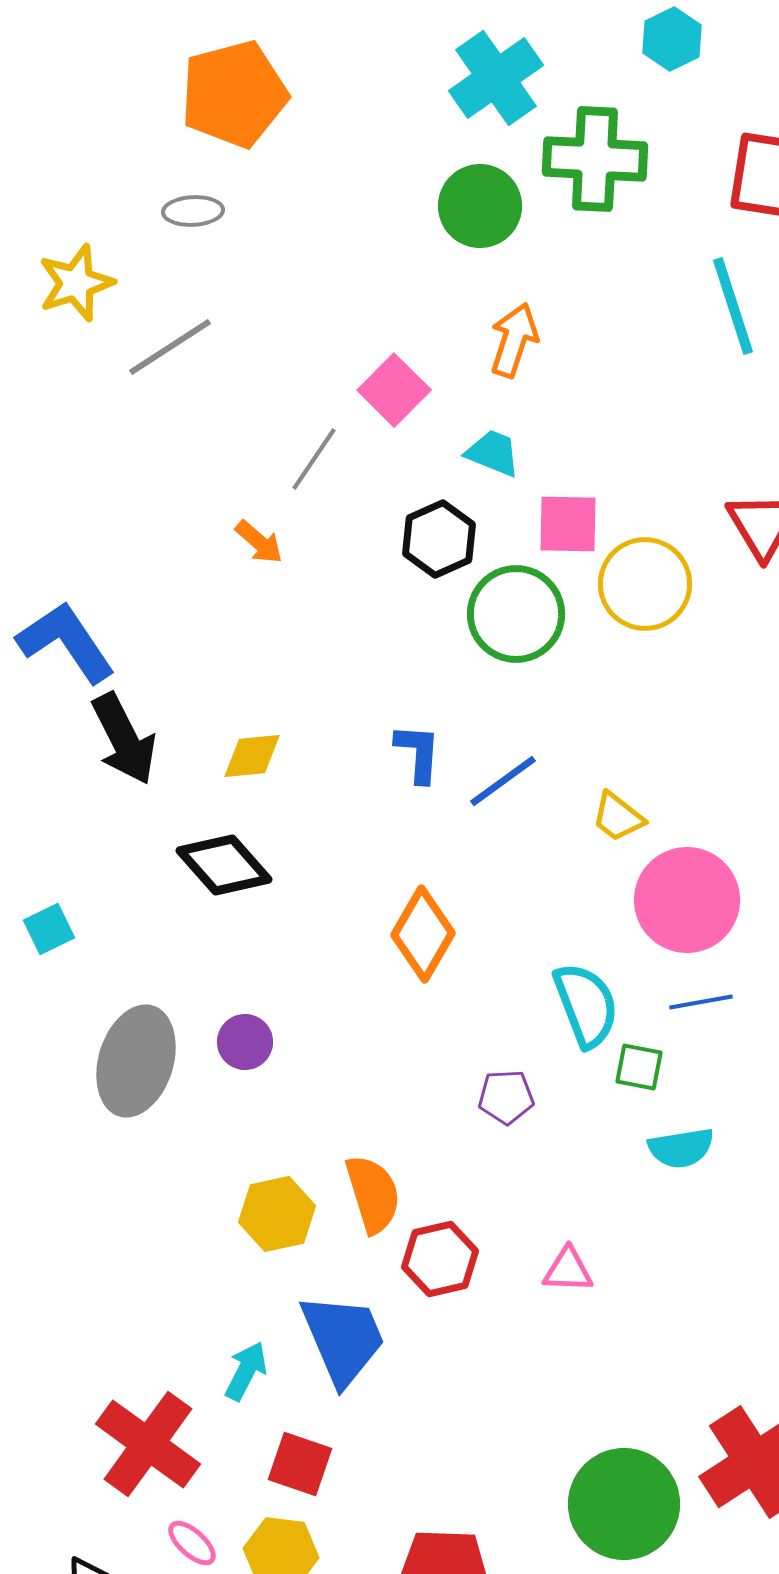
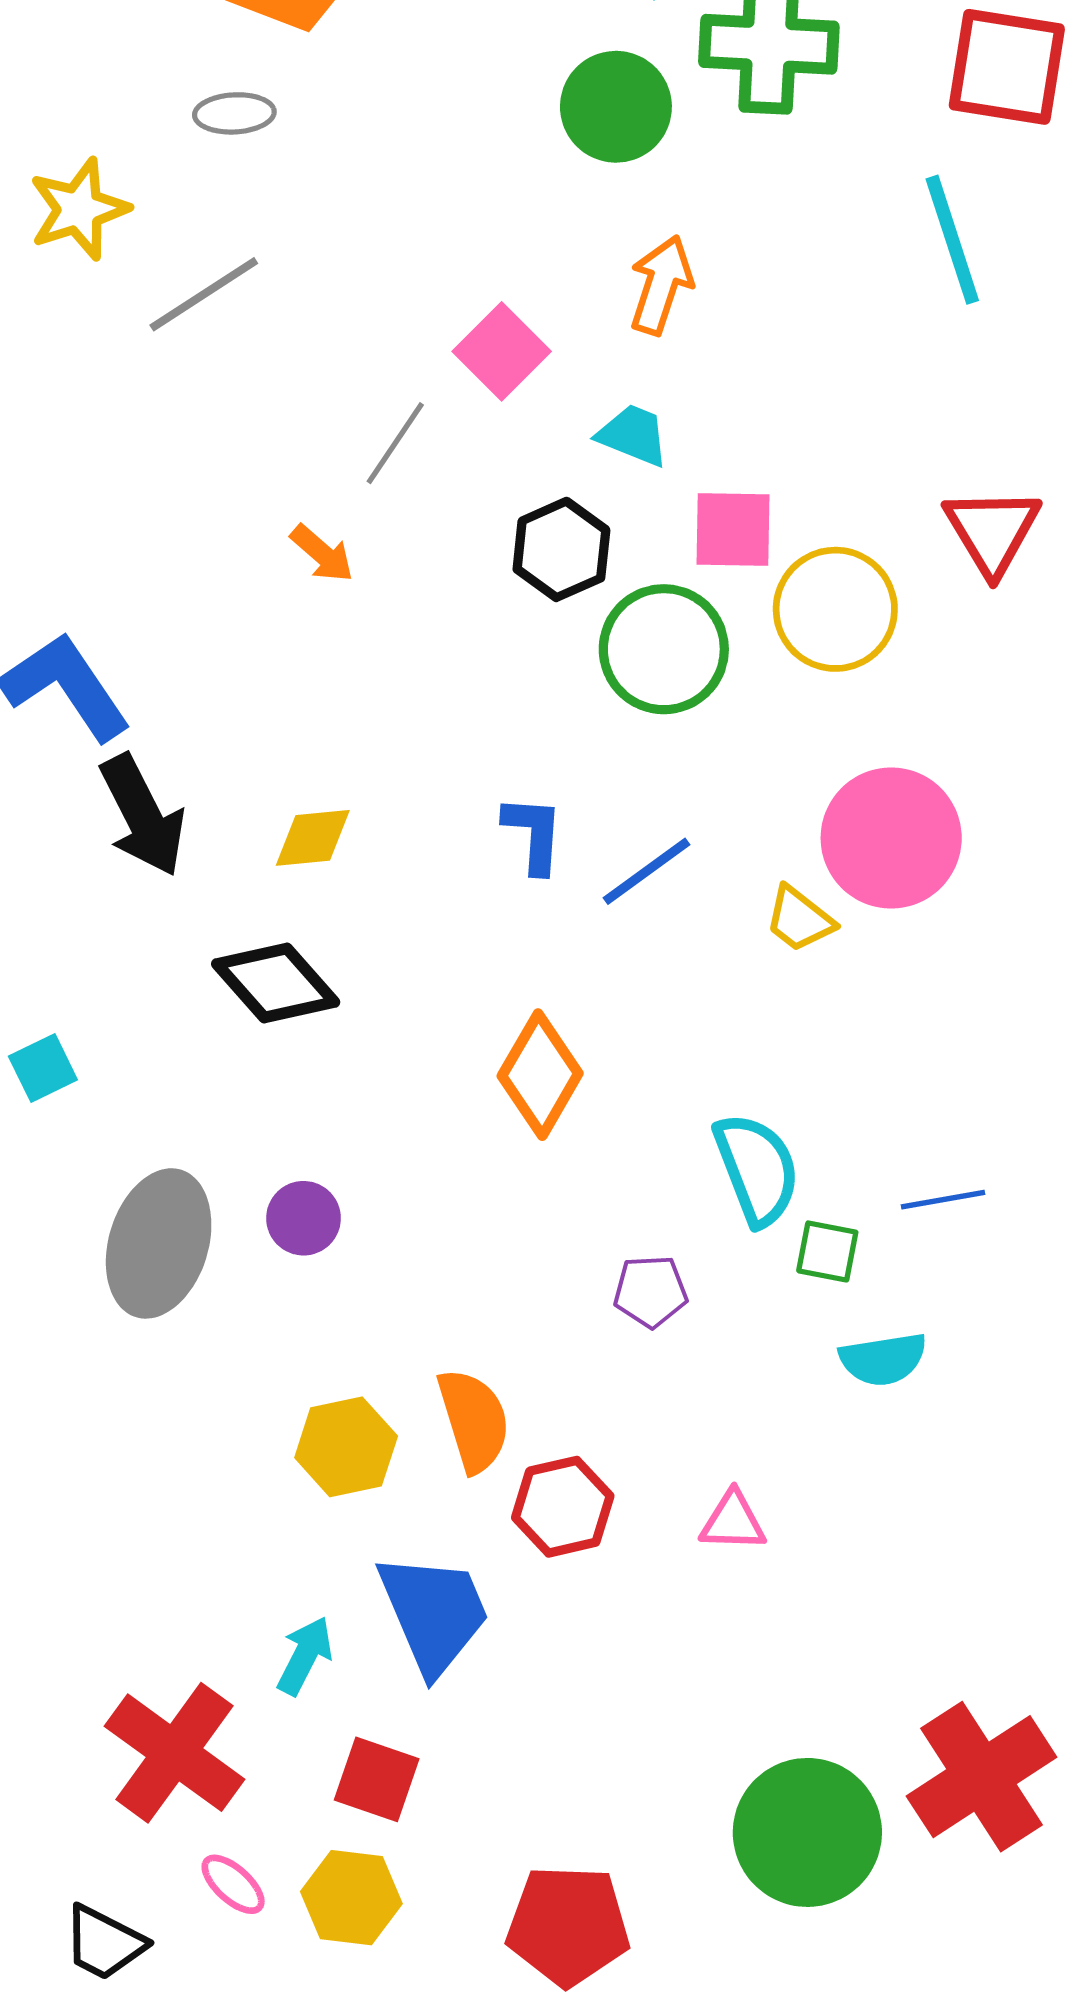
pink circle: (687, 900) -> (891, 838), moved
blue line: (701, 1002) -> (943, 1200), moved

